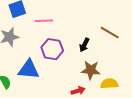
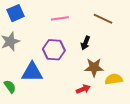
pink line: (44, 21) -> (60, 18), moved
brown line: (110, 33) -> (103, 19), moved

